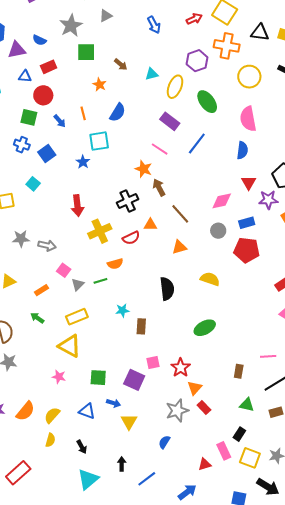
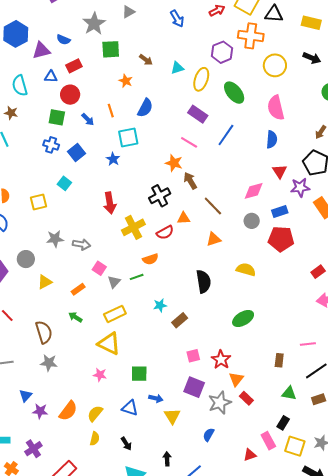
black triangle: (260, 33) -> (274, 14), moved
brown rectangle: (141, 326) -> (180, 320), turned 49
purple square: (134, 380) -> (194, 387), moved

